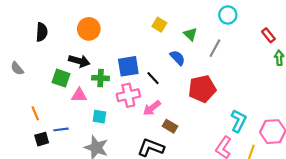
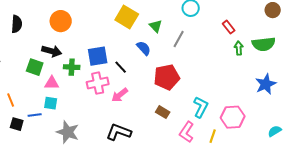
yellow square: (159, 25) -> (127, 17), size x1.6
cyan square: (99, 117) -> (51, 103), moved
brown rectangle: (170, 126) -> (163, 112), moved
black square: (42, 139) -> (17, 124), turned 32

